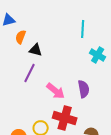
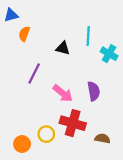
cyan line: (83, 29) -> (88, 36), moved
black triangle: (36, 50) -> (63, 48), moved

